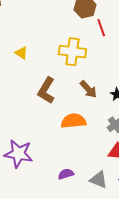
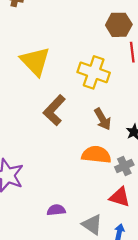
yellow triangle: (21, 53) -> (35, 61), size x2.0
orange semicircle: (73, 121) -> (96, 155), moved

